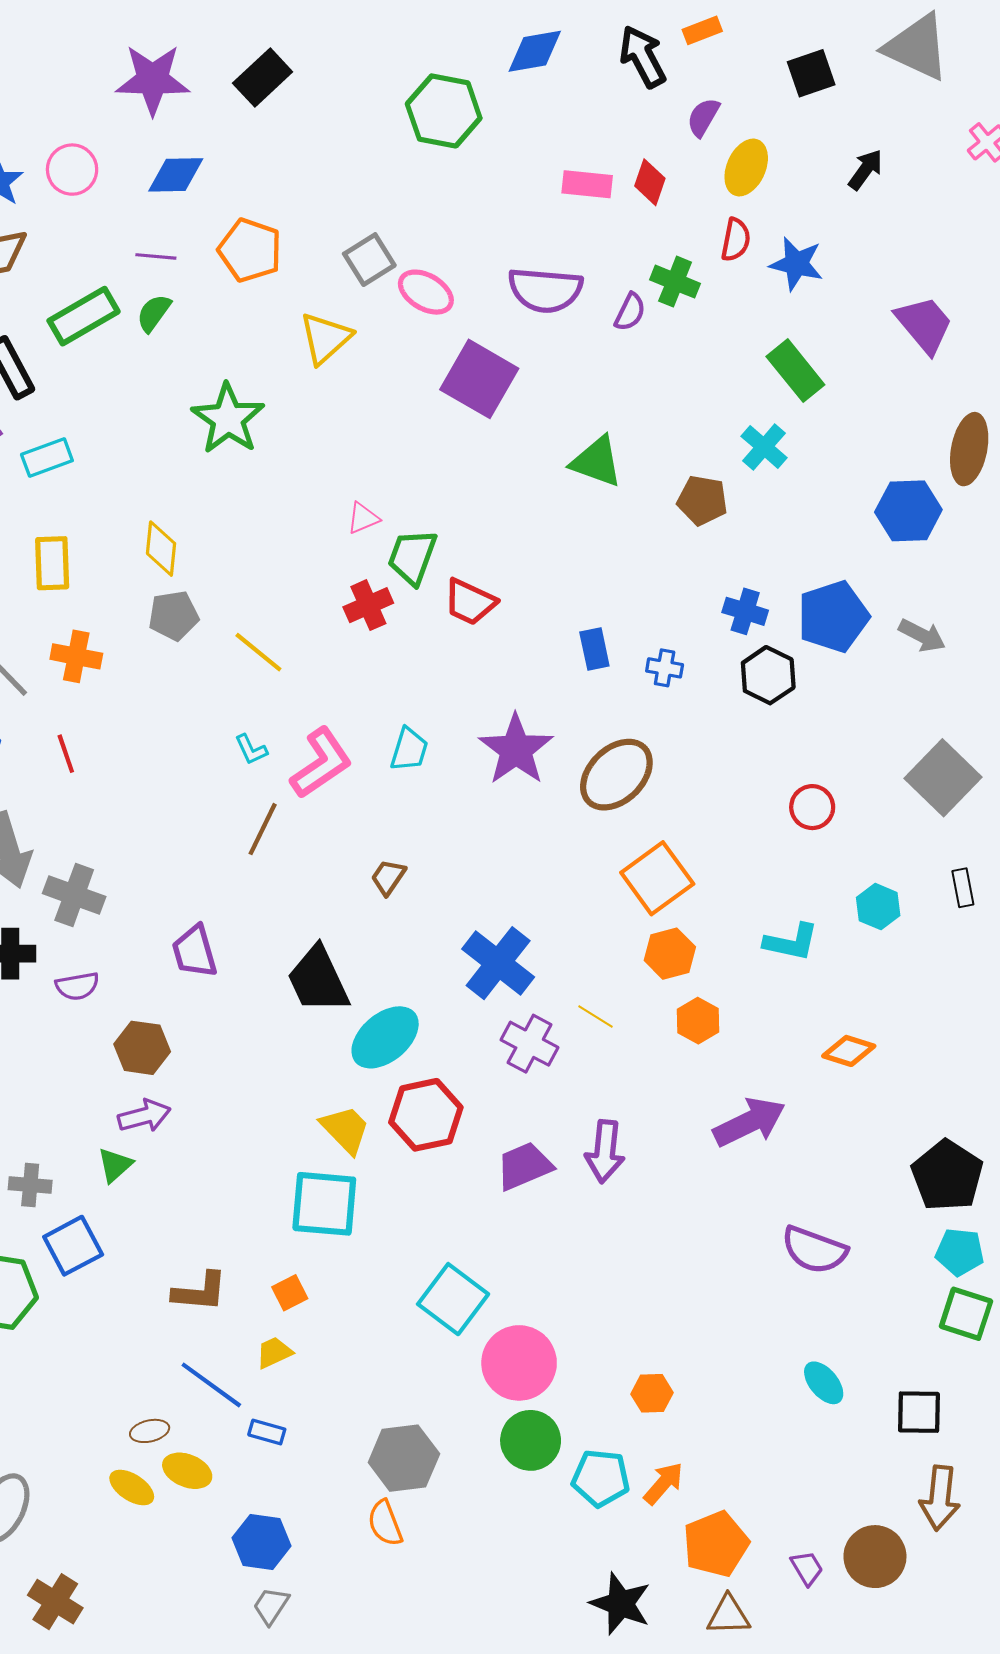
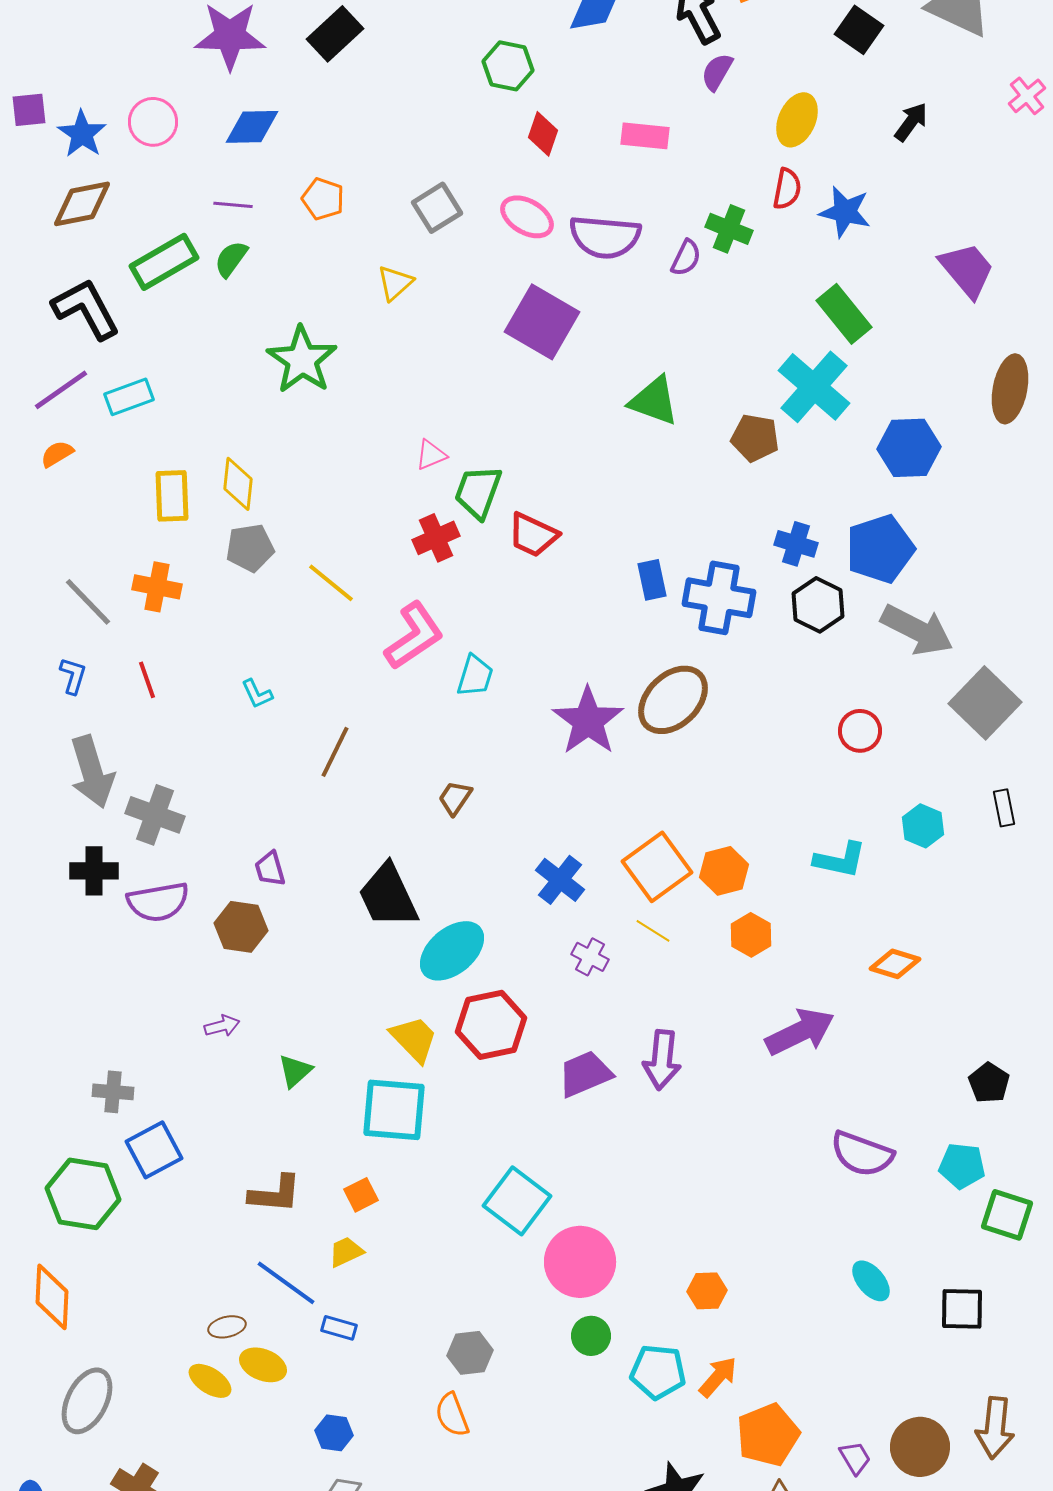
black square: (811, 73) -> (859, 30), turned -36
green hexagon: (444, 111) -> (508, 66), size x0.7
purple semicircle: (703, 117) -> (717, 72), moved
red diamond: (650, 182) -> (543, 134), moved
orange pentagon: (250, 250) -> (323, 199), size x0.7
pink ellipse: (426, 292) -> (527, 217), moved
yellow triangle: (325, 338) -> (395, 283), size x0.7
cyan cross: (764, 447) -> (814, 387), size x1.6
blue hexagon: (908, 511) -> (909, 448), moved
yellow rectangle: (52, 563) -> (172, 496), moved
gray arrow: (922, 635) -> (917, 630), moved, size x1.6
blue cross: (665, 668) -> (719, 598), size x2.0
cyan L-shape: (251, 750) -> (257, 694), moved
purple star: (516, 750) -> (588, 721), moved
pink L-shape: (321, 763) -> (414, 636), moved
orange square: (657, 878) -> (657, 867), moved
purple trapezoid: (195, 952) -> (270, 869), size x0.7
blue cross: (498, 963) -> (560, 880), size x0.7
purple semicircle: (77, 986) -> (158, 902), size x1.5
purple cross: (530, 1044) -> (590, 957), size x0.7
brown hexagon: (142, 1048) -> (241, 927), moved
purple arrow: (144, 1116) -> (222, 1026), size x0.7
green triangle: (115, 1165) -> (295, 1071), moved
black pentagon: (947, 1176) -> (989, 1083), size x0.6
cyan pentagon: (960, 1252) -> (962, 1166), moved
green circle: (531, 1440) -> (591, 1336), size x0.7
gray hexagon: (404, 1458) -> (470, 1353), size x0.7
brown arrow: (940, 1498) -> (995, 1428), moved
blue hexagon: (262, 1542) -> (334, 1433), size x0.7

